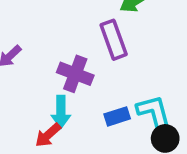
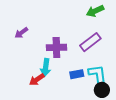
purple rectangle: (114, 40) -> (90, 42), moved, turned 65
purple cross: (75, 74) -> (56, 47), turned -30

